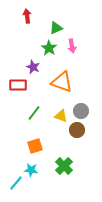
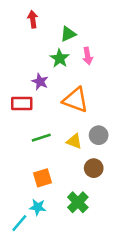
green line: (34, 113) -> (41, 138), turned 35
brown circle: (77, 130) -> (94, 168), moved

